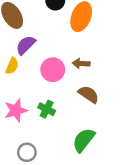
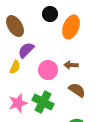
green cross: (47, 109) -> (43, 102), size x1.5

